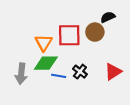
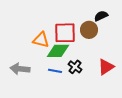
orange triangle: (44, 43) -> (41, 40), turned -48
green diamond: (46, 63) -> (58, 51), moved
gray arrow: (21, 74) -> (20, 69), turned 90

